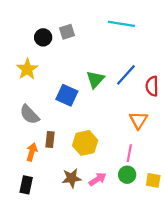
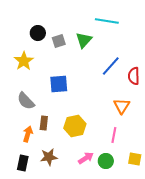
gray square: (67, 32) -> (59, 41), moved
green triangle: (95, 79) -> (84, 40), moved
blue square: (67, 95) -> (59, 84), turned -30
green circle: (127, 175) -> (106, 161), moved
brown star: (71, 178) -> (49, 157), moved

